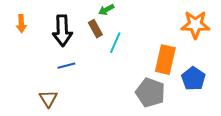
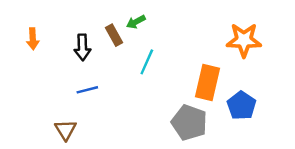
brown rectangle: (95, 29) -> (114, 35), moved
black arrow: (62, 31) -> (83, 47), size x0.7

